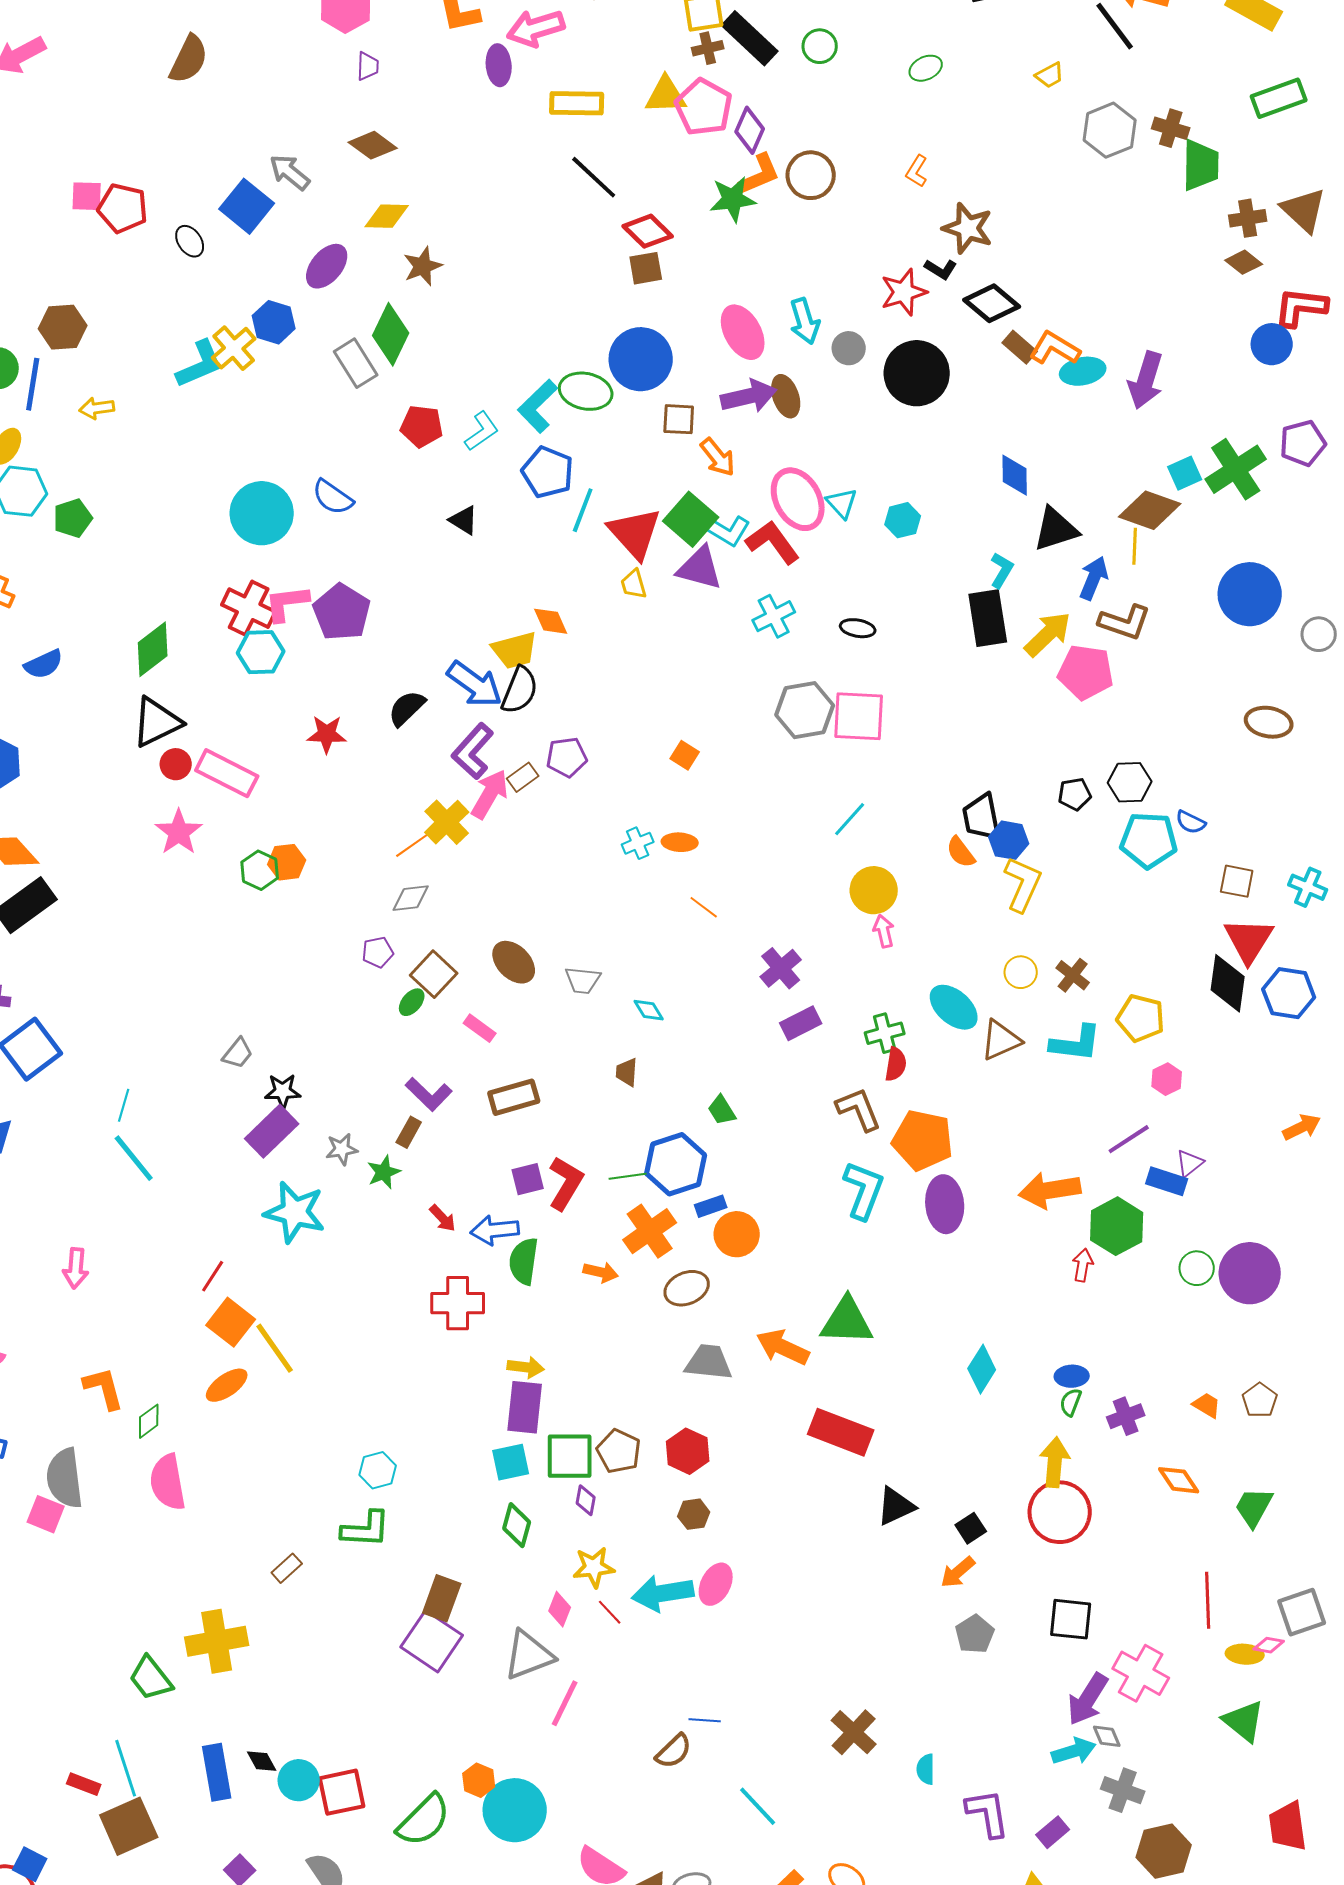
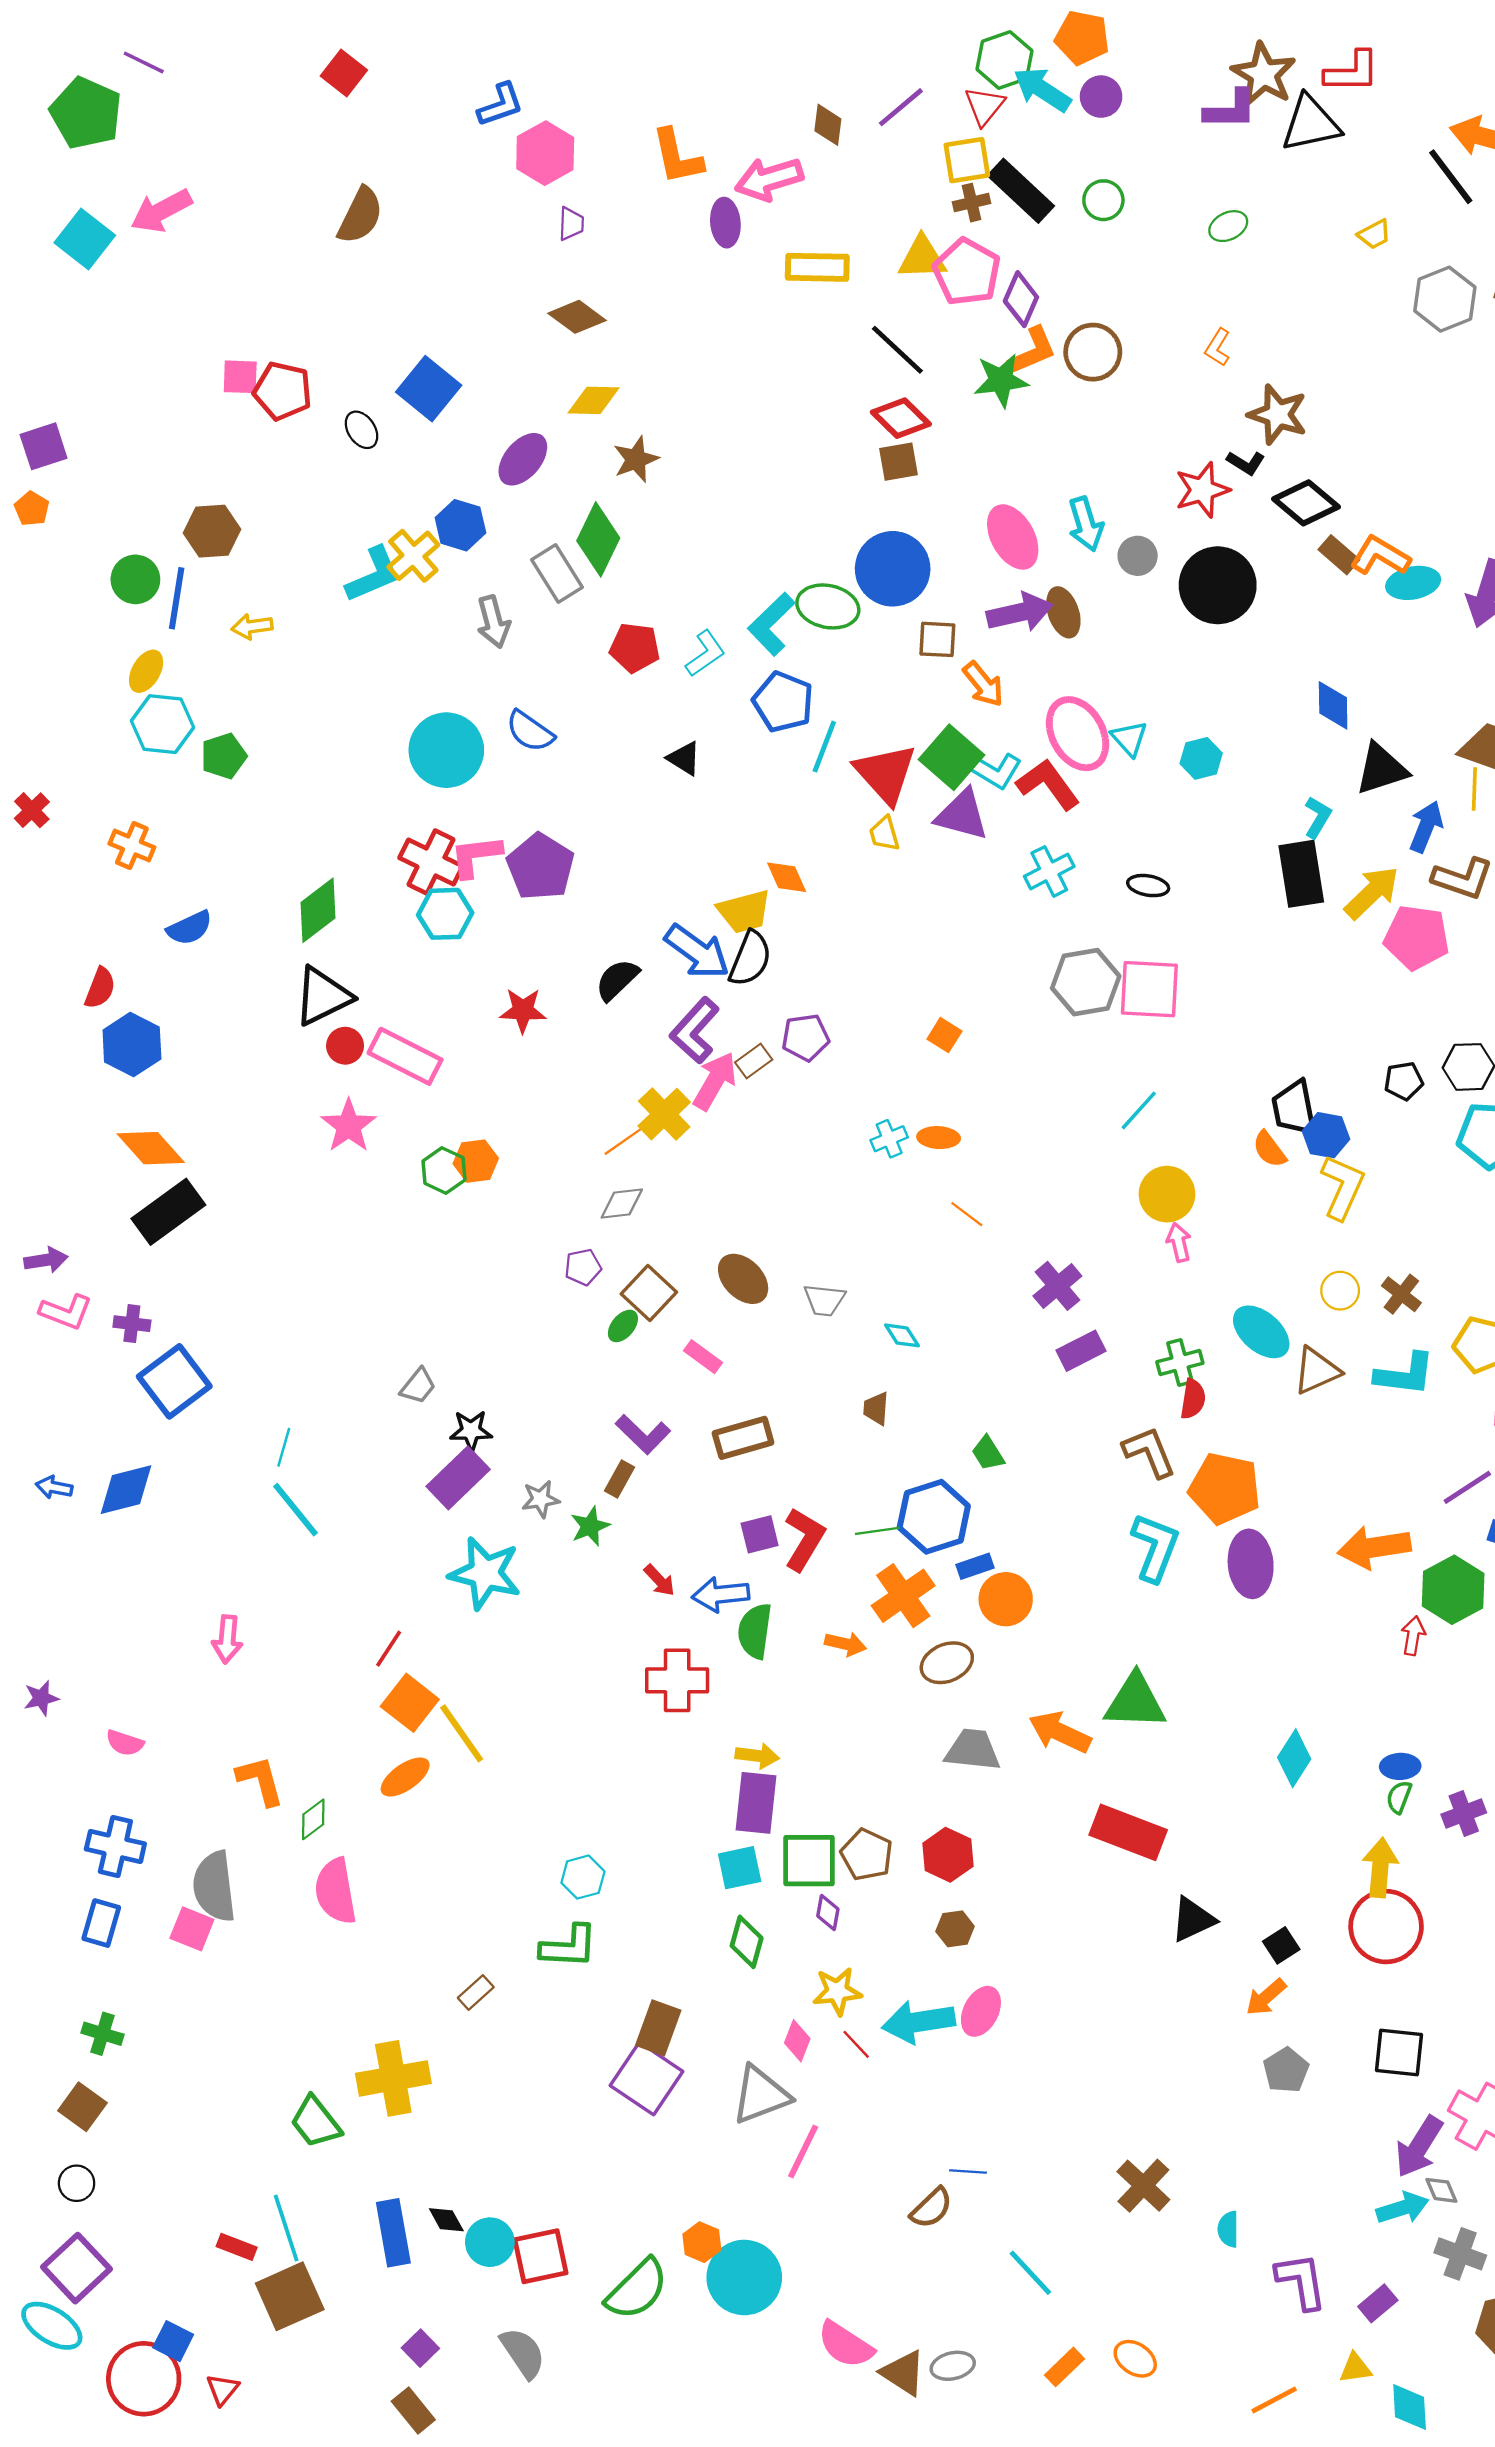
gray arrow: (290, 172) -> (493, 622), moved, turned -144
black line: (594, 177) -> (897, 350), moved

